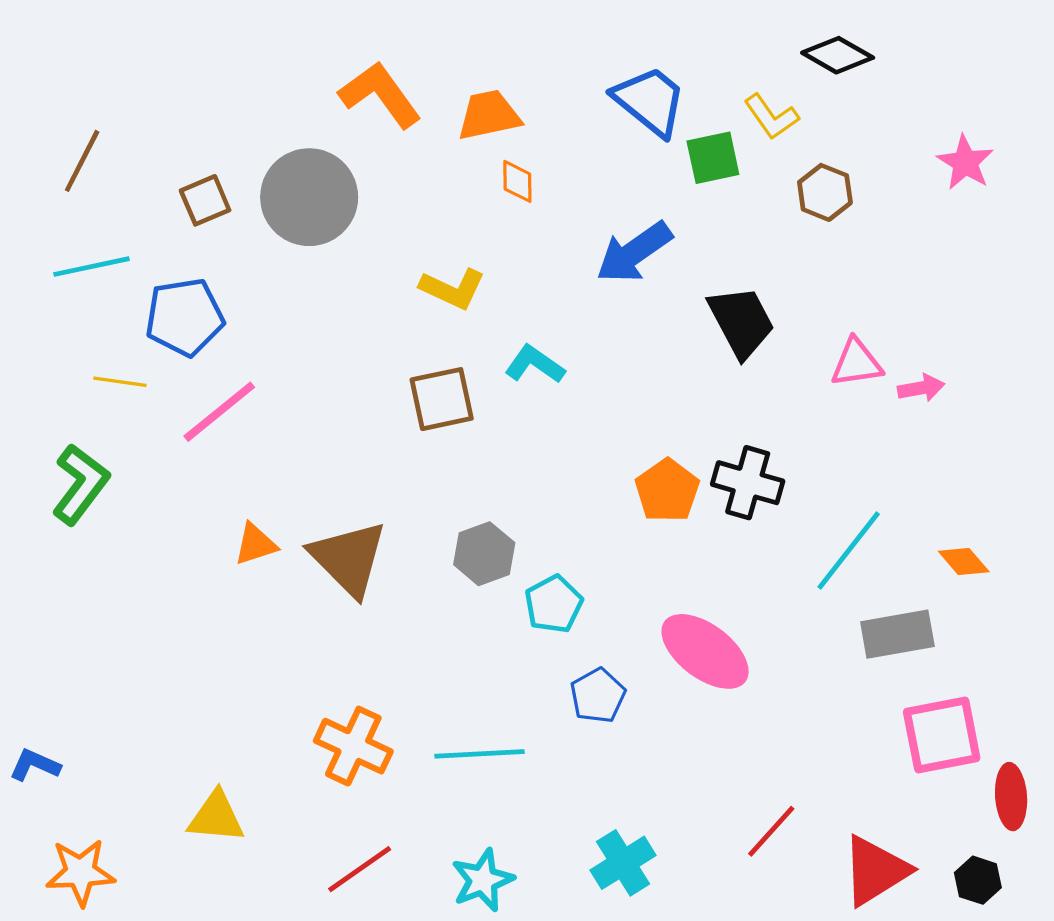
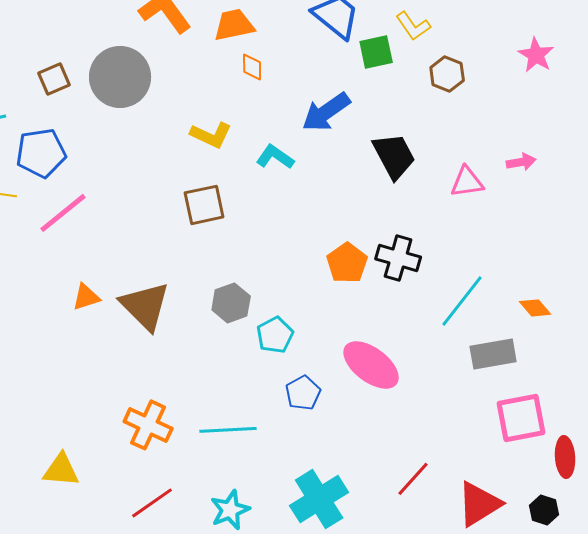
cyan L-shape: (535, 364) -> (275, 157), moved
pink arrow: (921, 388) -> (521, 162), moved
cyan cross: (623, 863) -> (319, 499), size x1.4

